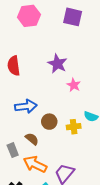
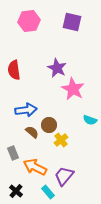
pink star: (74, 85) -> (73, 89), size x1.6
yellow cross: (74, 127) -> (61, 140), moved, turned -32
brown semicircle: (32, 139) -> (32, 132), moved

